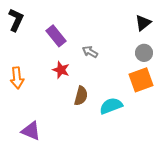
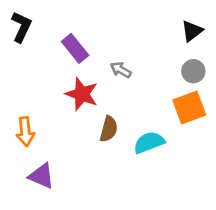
red star: (61, 70) -> (82, 94), size x1.4
orange arrow: (17, 78) -> (25, 132), moved

